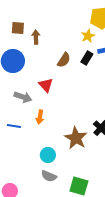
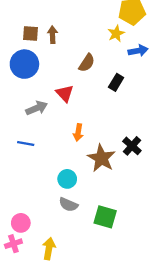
brown square: (18, 28) -> (31, 34), moved
black rectangle: (87, 58) -> (116, 82), moved
gray arrow: (23, 97) -> (37, 108), turned -42
orange arrow: (40, 117) -> (78, 132), moved

